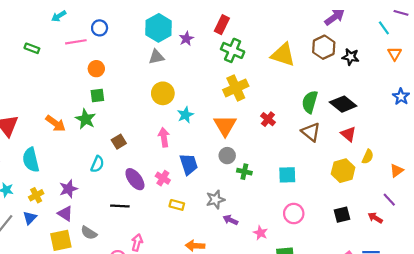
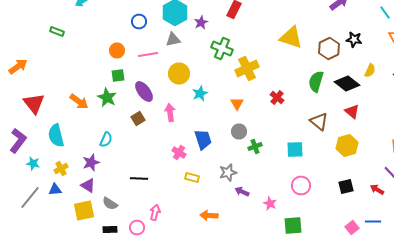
blue circle: (100, 28) -> (139, 22), moved
pink line: (76, 42) -> (148, 54), moved
brown hexagon: (324, 47) -> (329, 48), moved
green cross: (233, 50) -> (222, 48), moved
orange triangle: (225, 126) -> (237, 104), size x0.6
brown triangle: (311, 132) -> (319, 122), moved
pink arrow: (164, 137) -> (170, 112), moved
yellow semicircle: (368, 157) -> (370, 70), moved
cyan semicircle: (97, 164) -> (106, 140), moved
green cross: (244, 172) -> (255, 146), turned -32
purple ellipse: (135, 179) -> (144, 92), moved
blue triangle: (30, 218) -> (55, 190), turned 40

